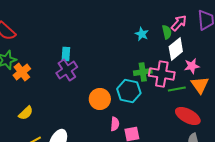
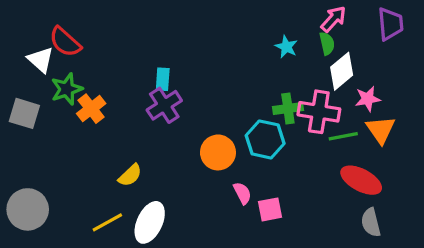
pink arrow: (179, 23) -> (333, 19), moved
yellow semicircle: (26, 113) -> (130, 175), moved
pink semicircle: (115, 124) -> (242, 193), turned -32

